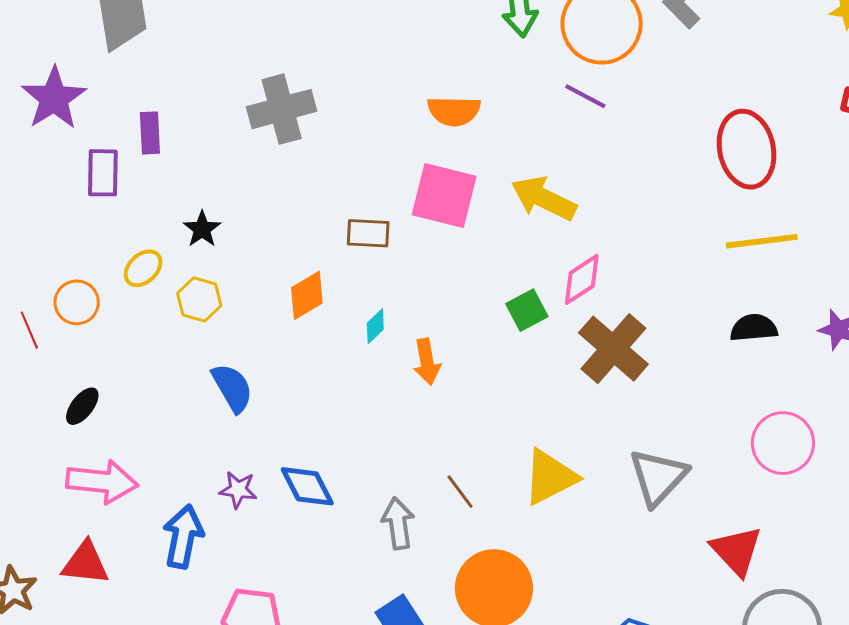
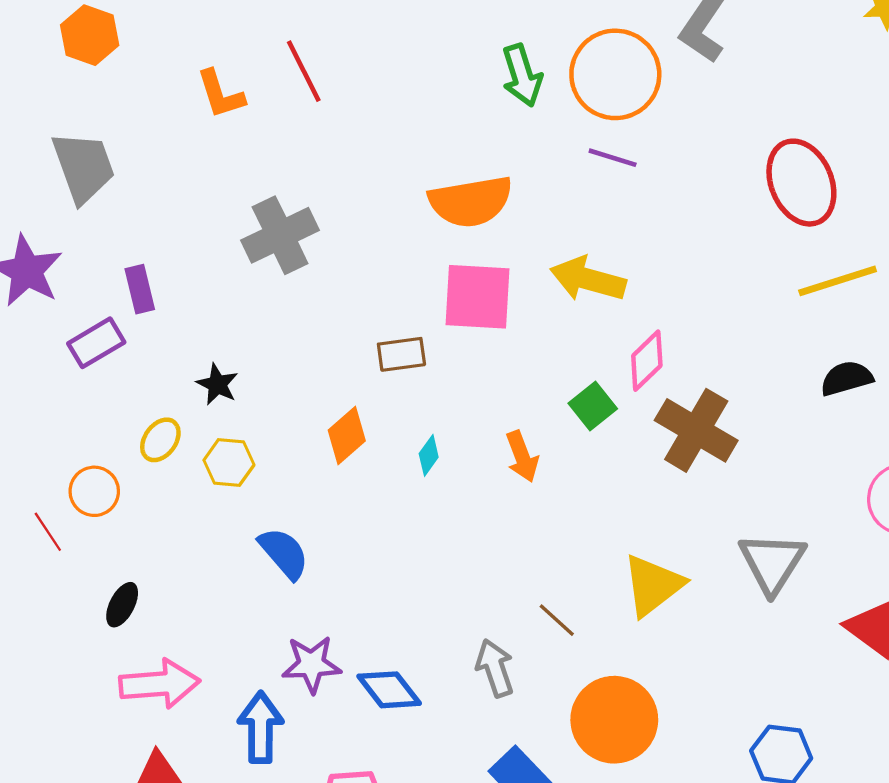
orange semicircle: (454, 111) -> (471, 202), size x1.4
purple rectangle: (103, 173) -> (96, 343), turned 69
orange arrow: (427, 362) -> (522, 457), moved
blue diamond: (307, 486) -> (389, 690), moved
purple star: (238, 490) -> (312, 664), size x1.4

